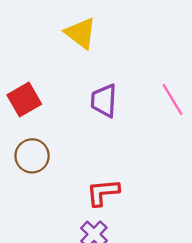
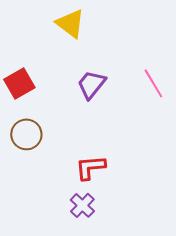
purple trapezoid: (104, 101) -> (91, 84), turned 36

